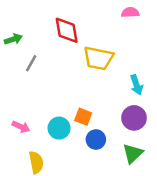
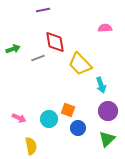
yellow trapezoid: (98, 58) -> (80, 64), turned 35
gray line: (31, 63) -> (38, 58), moved, turned 40
cyan arrow: (137, 85) -> (101, 85), moved

